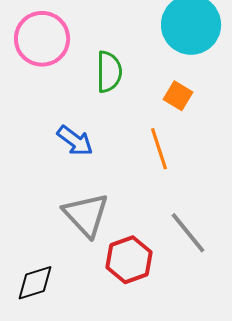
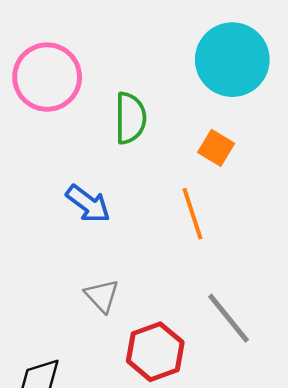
gray triangle: (86, 215) -> (102, 296), size x0.6

